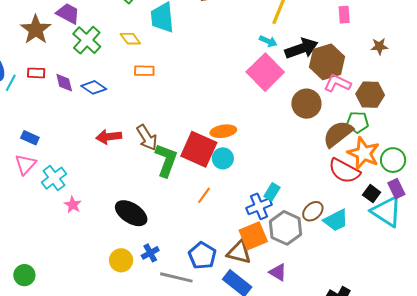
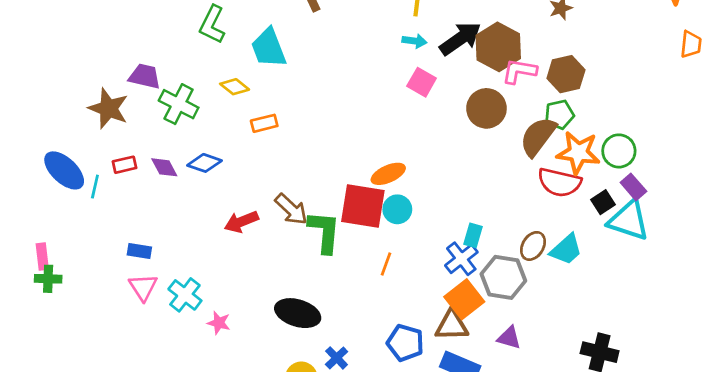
pink square: (265, 72) -> (422, 82), size x0.6
black square: (372, 194) -> (603, 202), turned 36

